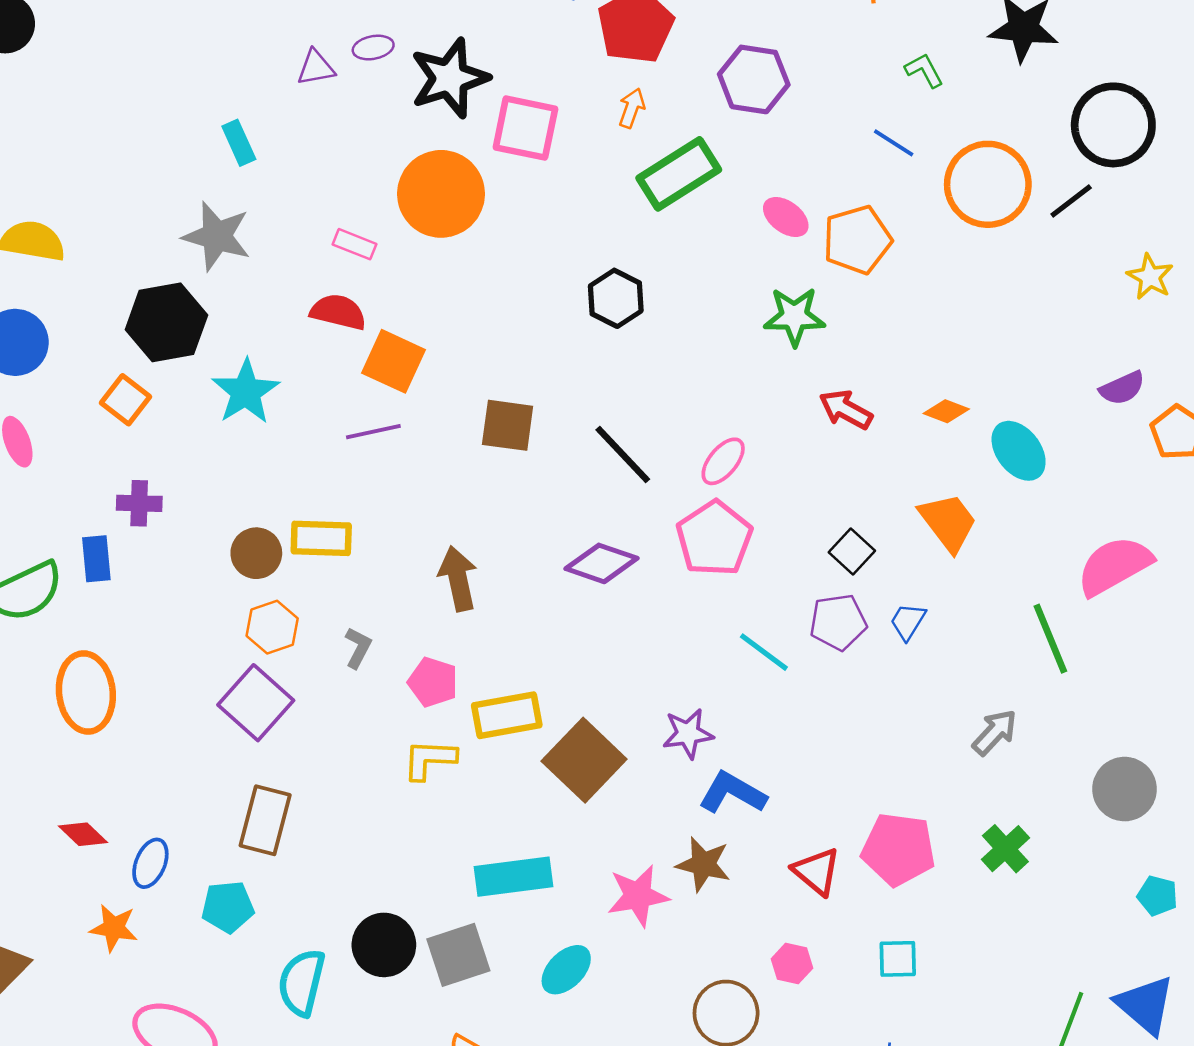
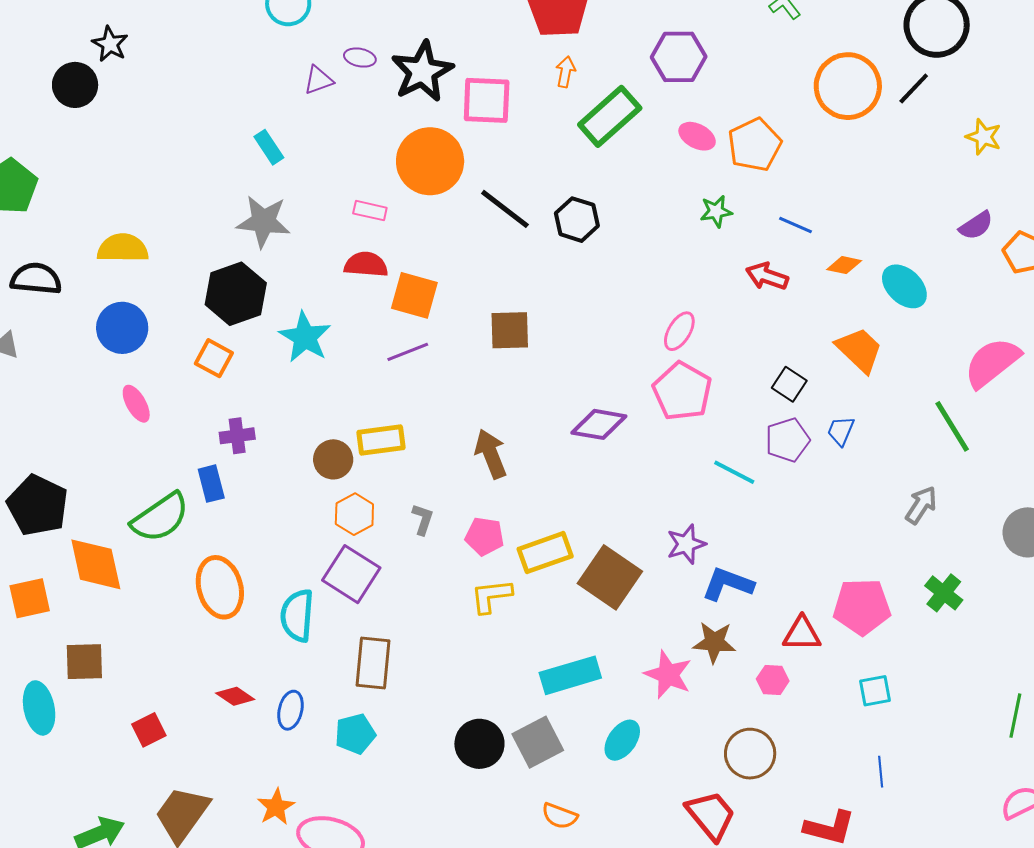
purple ellipse: (373, 48) -> (360, 58), turned 32
purple hexagon: (754, 79) -> (679, 57), moved
blue line: (894, 143) -> (796, 225), moved
green star: (794, 317) -> (716, 211), size x0.7
black line: (623, 454) -> (505, 209), moved
red triangle: (817, 871) -> (802, 634), turned -30
pink star: (638, 896) -> (668, 675), turned -30
orange star: (114, 928) -> (276, 807), moved, turned -30
pink hexagon: (792, 964) -> (773, 680), moved
cyan semicircle: (302, 982) -> (297, 615), moved

